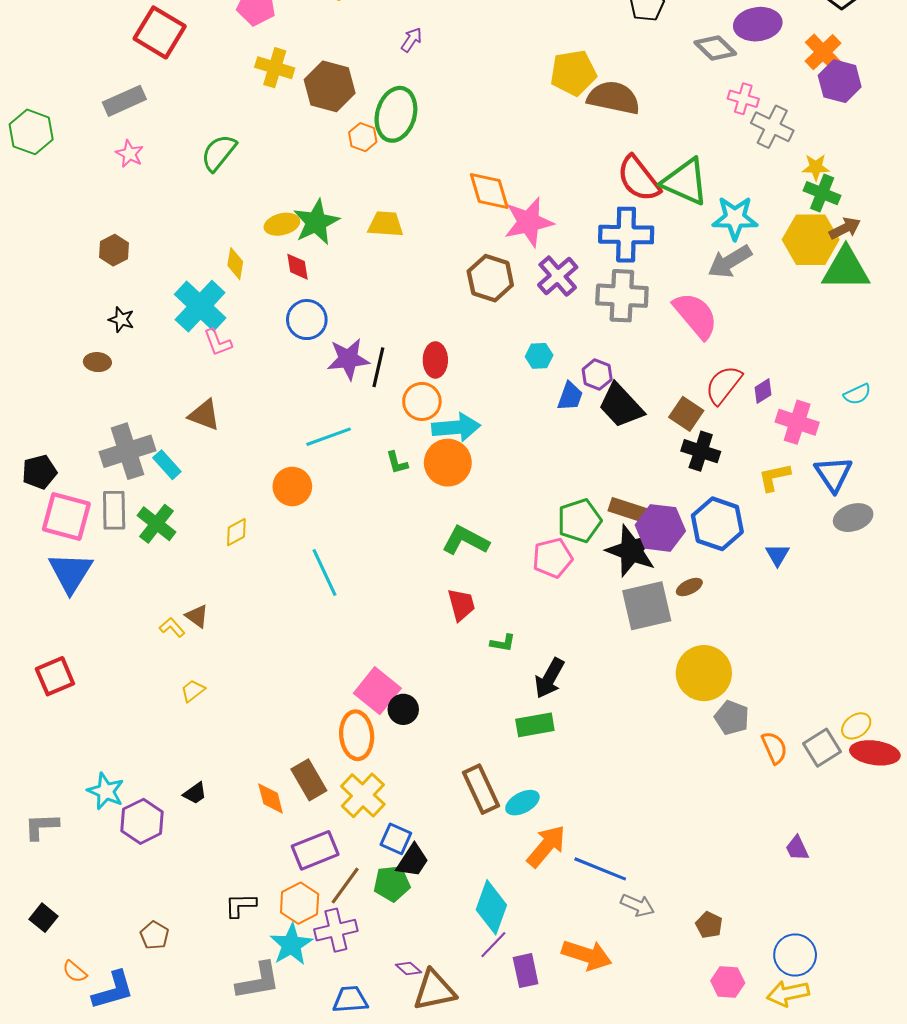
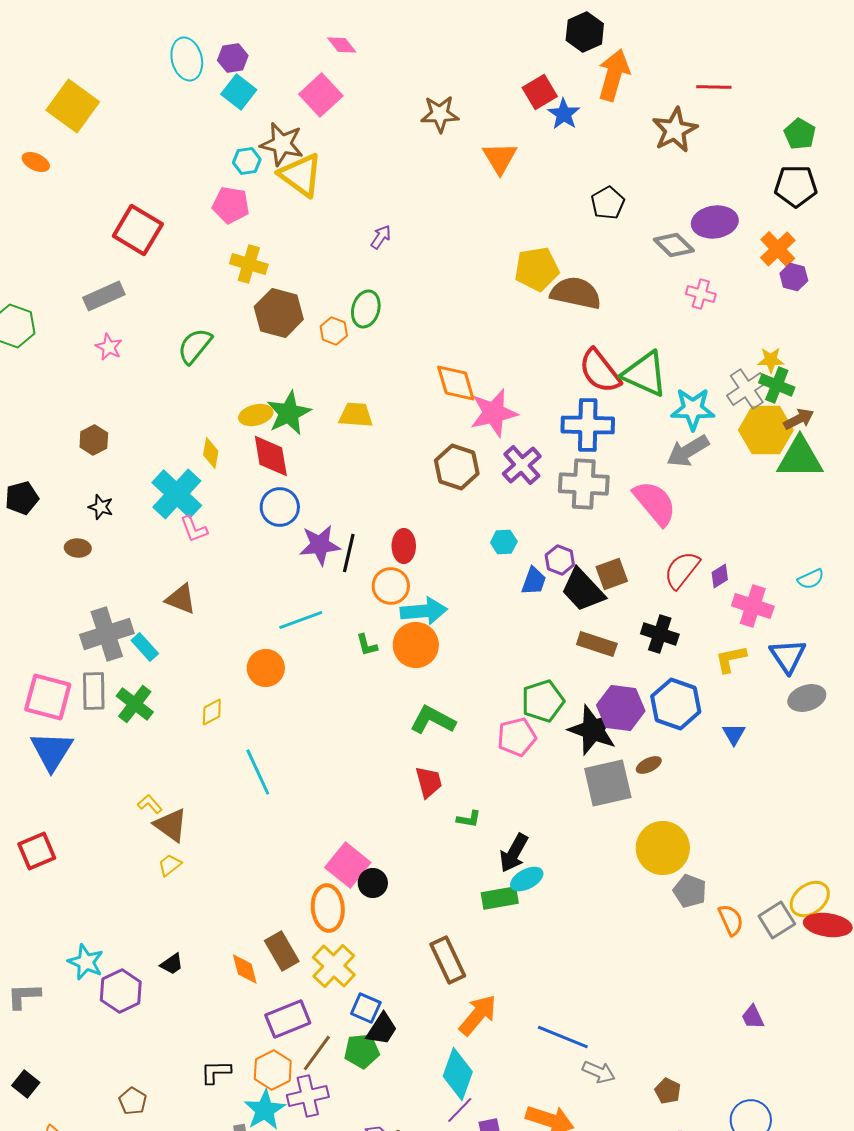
purple hexagon: (840, 81) -> (794, 277), size x0.7
brown hexagon: (330, 86) -> (279, 313), moved
green ellipse: (396, 114) -> (366, 309), size x0.7
gray cross: (772, 127) -> (747, 389), moved, turned 30
red diamond: (298, 267) -> (271, 456), size x1.6
brown square: (686, 414) -> (612, 574), moved, turned 36
black pentagon: (39, 472) -> (22, 498), moved
brown rectangle: (629, 510) -> (597, 644), moved
cyan line: (324, 572) -> (258, 772), moved
brown triangle: (197, 616) -> (171, 825), moved, size x1.5
yellow ellipse: (856, 726) -> (810, 899), size x1.4
cyan ellipse: (522, 803) -> (527, 879), moved
orange arrow: (546, 846) -> (478, 1015), moved

